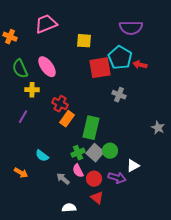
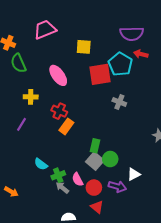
red arrow: (140, 65) -> (141, 54), moved
pink ellipse: (47, 67) -> (58, 75), moved
green semicircle: (20, 69) -> (18, 63), moved
green rectangle: (91, 128) -> (95, 146), moved, size x0.6
green cross: (78, 153) -> (58, 175), moved
orange arrow: (21, 173) -> (11, 192), moved

